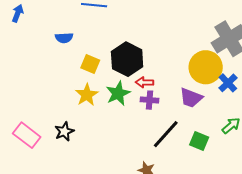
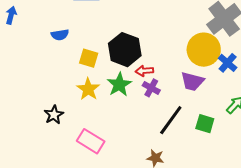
purple cross: (149, 100) -> (151, 88), turned 30
black star: (64, 131) -> (54, 115), moved
pink rectangle: (27, 135) -> (91, 141), moved

